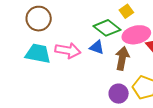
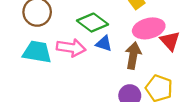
green diamond: (107, 28) -> (92, 23), moved

